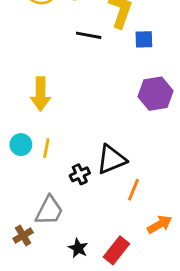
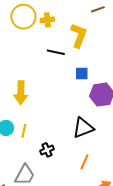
blue square: (144, 39) -> (82, 74), moved
black triangle: (111, 159) -> (83, 128), moved

